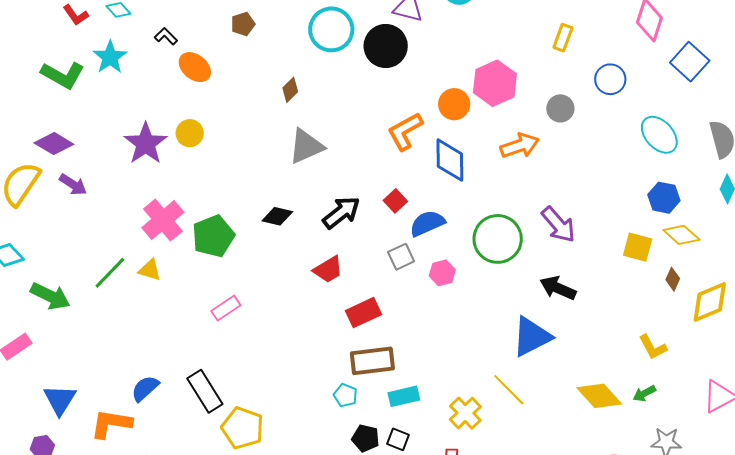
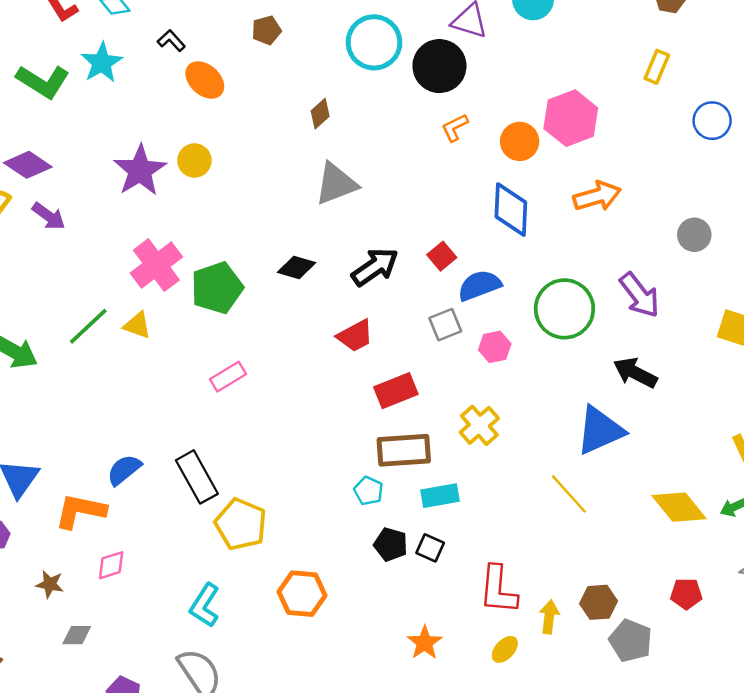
gray circle: (560, 108) -> (694, 235), moved
orange L-shape: (405, 131) -> (455, 128), moved, size x0.6
yellow cross: (465, 413) -> (479, 425), moved

